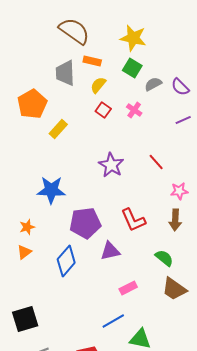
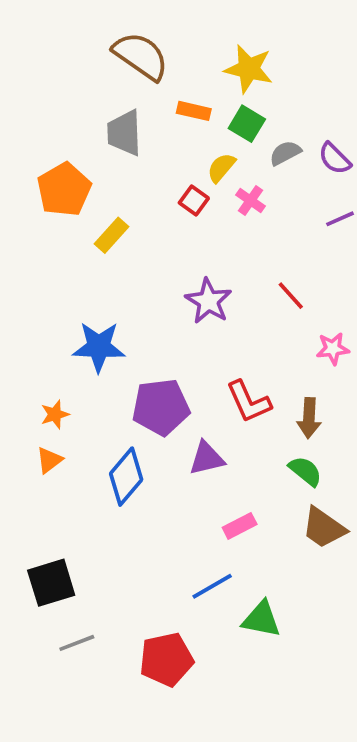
orange rectangle: (92, 61) -> (194, 111), moved
yellow semicircle: (98, 85) -> (221, 168), moved
brown arrow: (175, 220) -> (309, 418), moved

